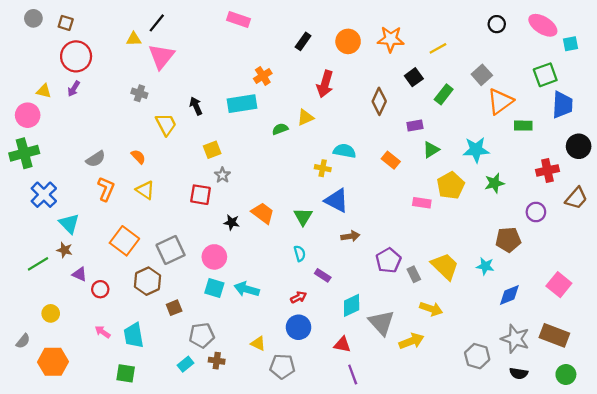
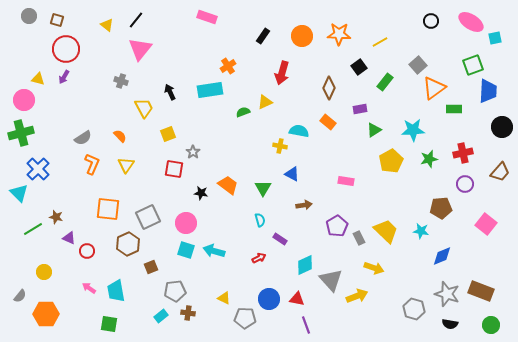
yellow triangle: (134, 39) -> (107, 25), moved, turned 40
yellow square: (212, 150) -> (168, 134), moved
orange rectangle: (391, 160) -> (328, 122), moved
red cross: (547, 170) -> (463, 153), moved
yellow triangle: (145, 190) -> (126, 165), turned 30
blue triangle: (337, 200) -> (292, 174), size x0.7
pink rectangle: (422, 203) -> (346, 181), moved
cyan triangle: (69, 224) -> (19, 193), moved
orange square: (124, 241) -> (108, 209), turned -30
pink square: (559, 285) -> (486, 224), moved
blue circle: (298, 327) -> (269, 299), moved

